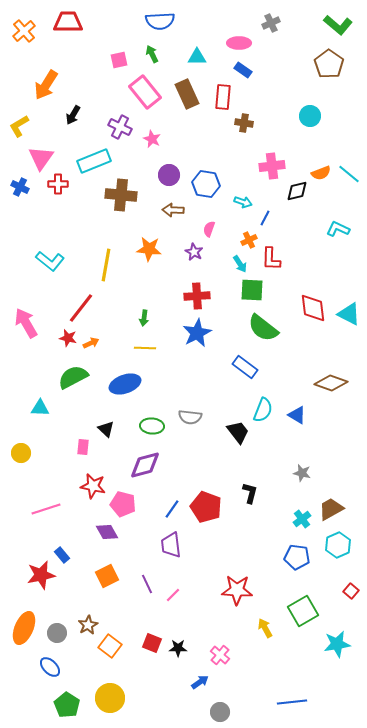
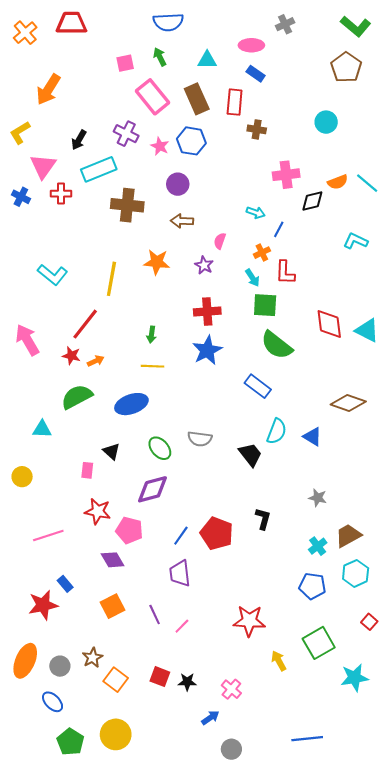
black arrow: (73, 115) -> (79, 140), moved
blue hexagon: (206, 184) -> (191, 141), moved
green ellipse: (152, 426) -> (160, 448), turned 45

